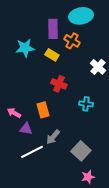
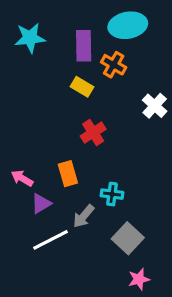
cyan star: (25, 48) -> (30, 38), moved
red cross: (59, 84) -> (93, 133), turned 35
cyan cross: (86, 104) -> (112, 194), moved
purple triangle: (26, 129) -> (41, 204), turned -40

